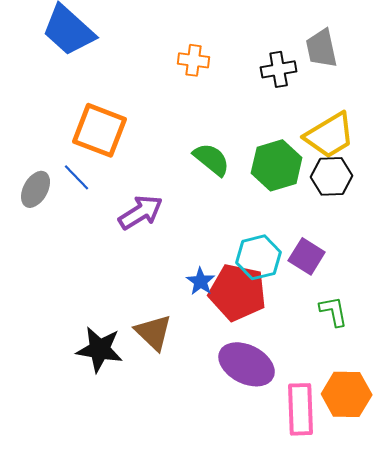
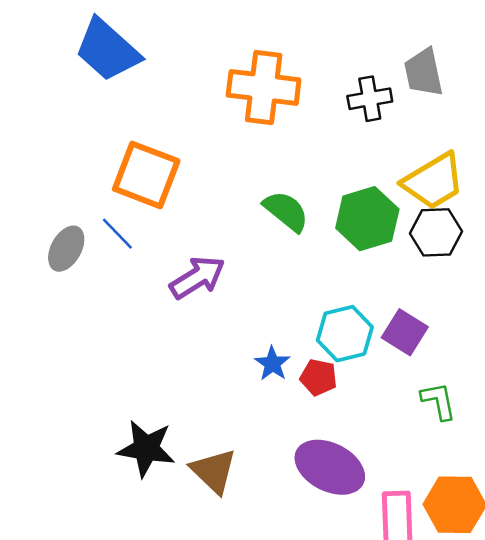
orange cross: (194, 60) -> (264, 87), size x1.8
red pentagon: (238, 292) -> (319, 377), size x0.5
brown triangle: (154, 332) -> (214, 471), moved

